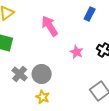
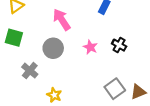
gray circle: (42, 74) -> (53, 48), moved

